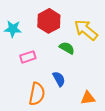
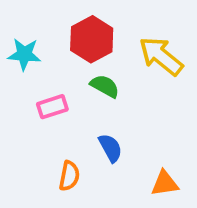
green semicircle: (67, 48) -> (105, 86), moved
orange semicircle: (37, 94) -> (69, 176), size x0.7

